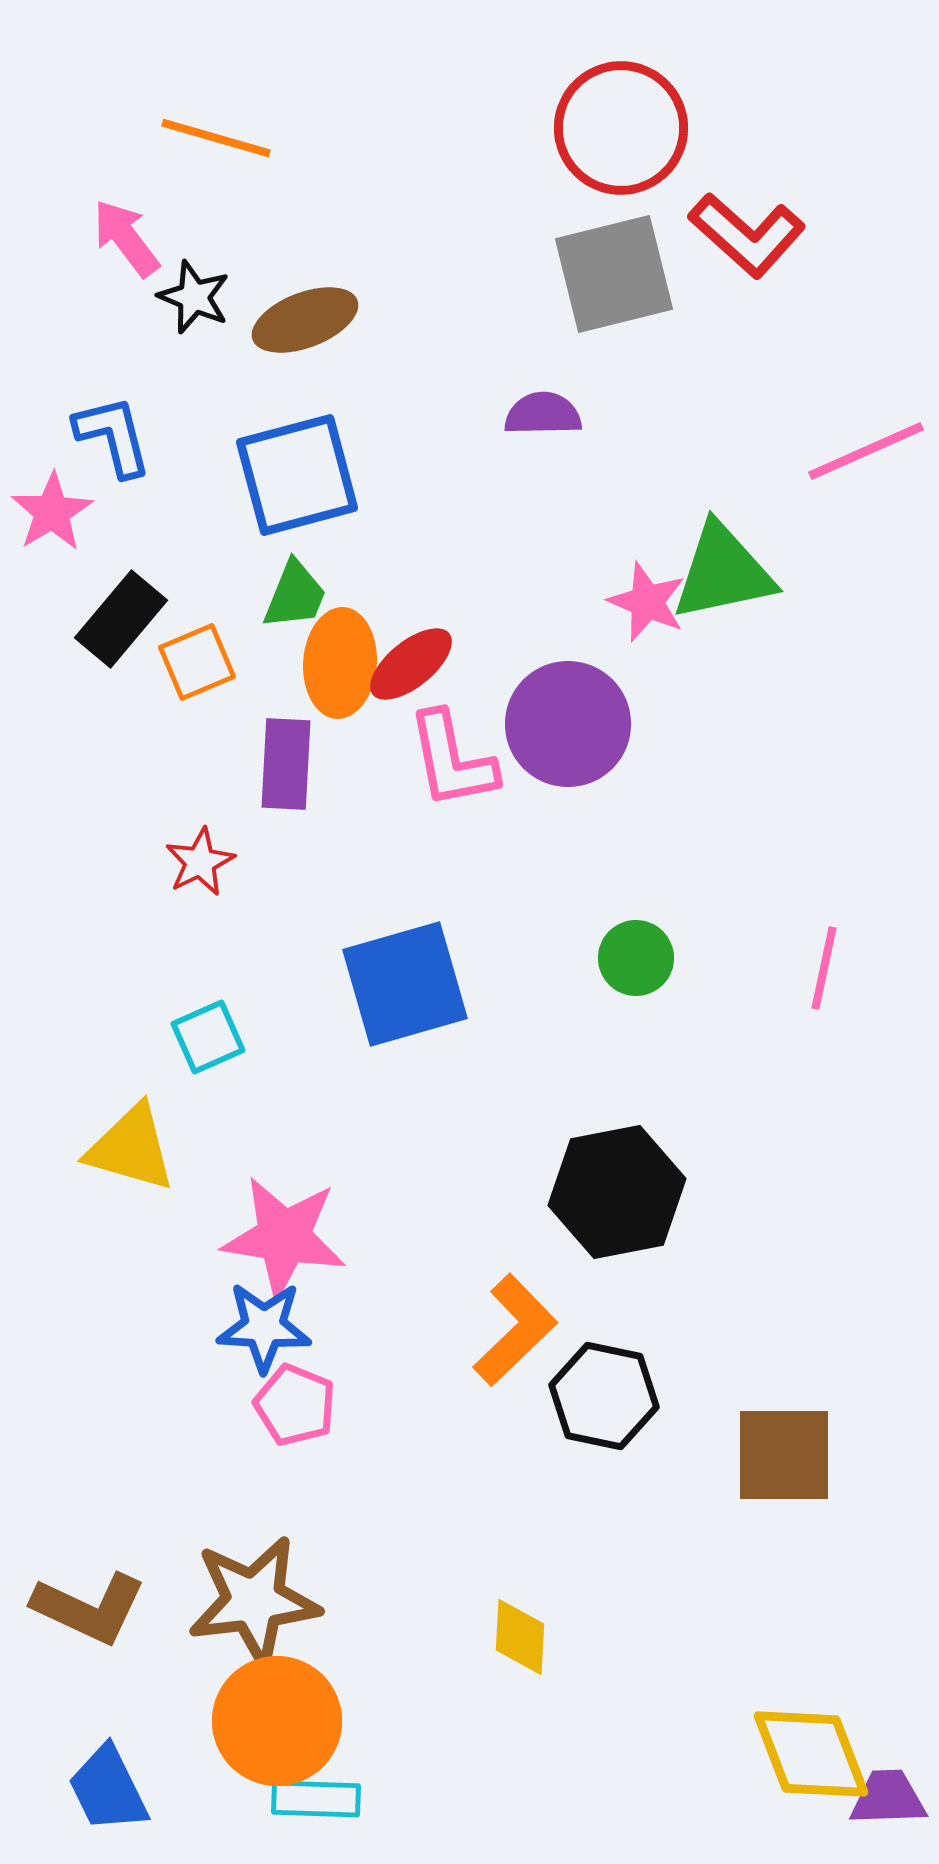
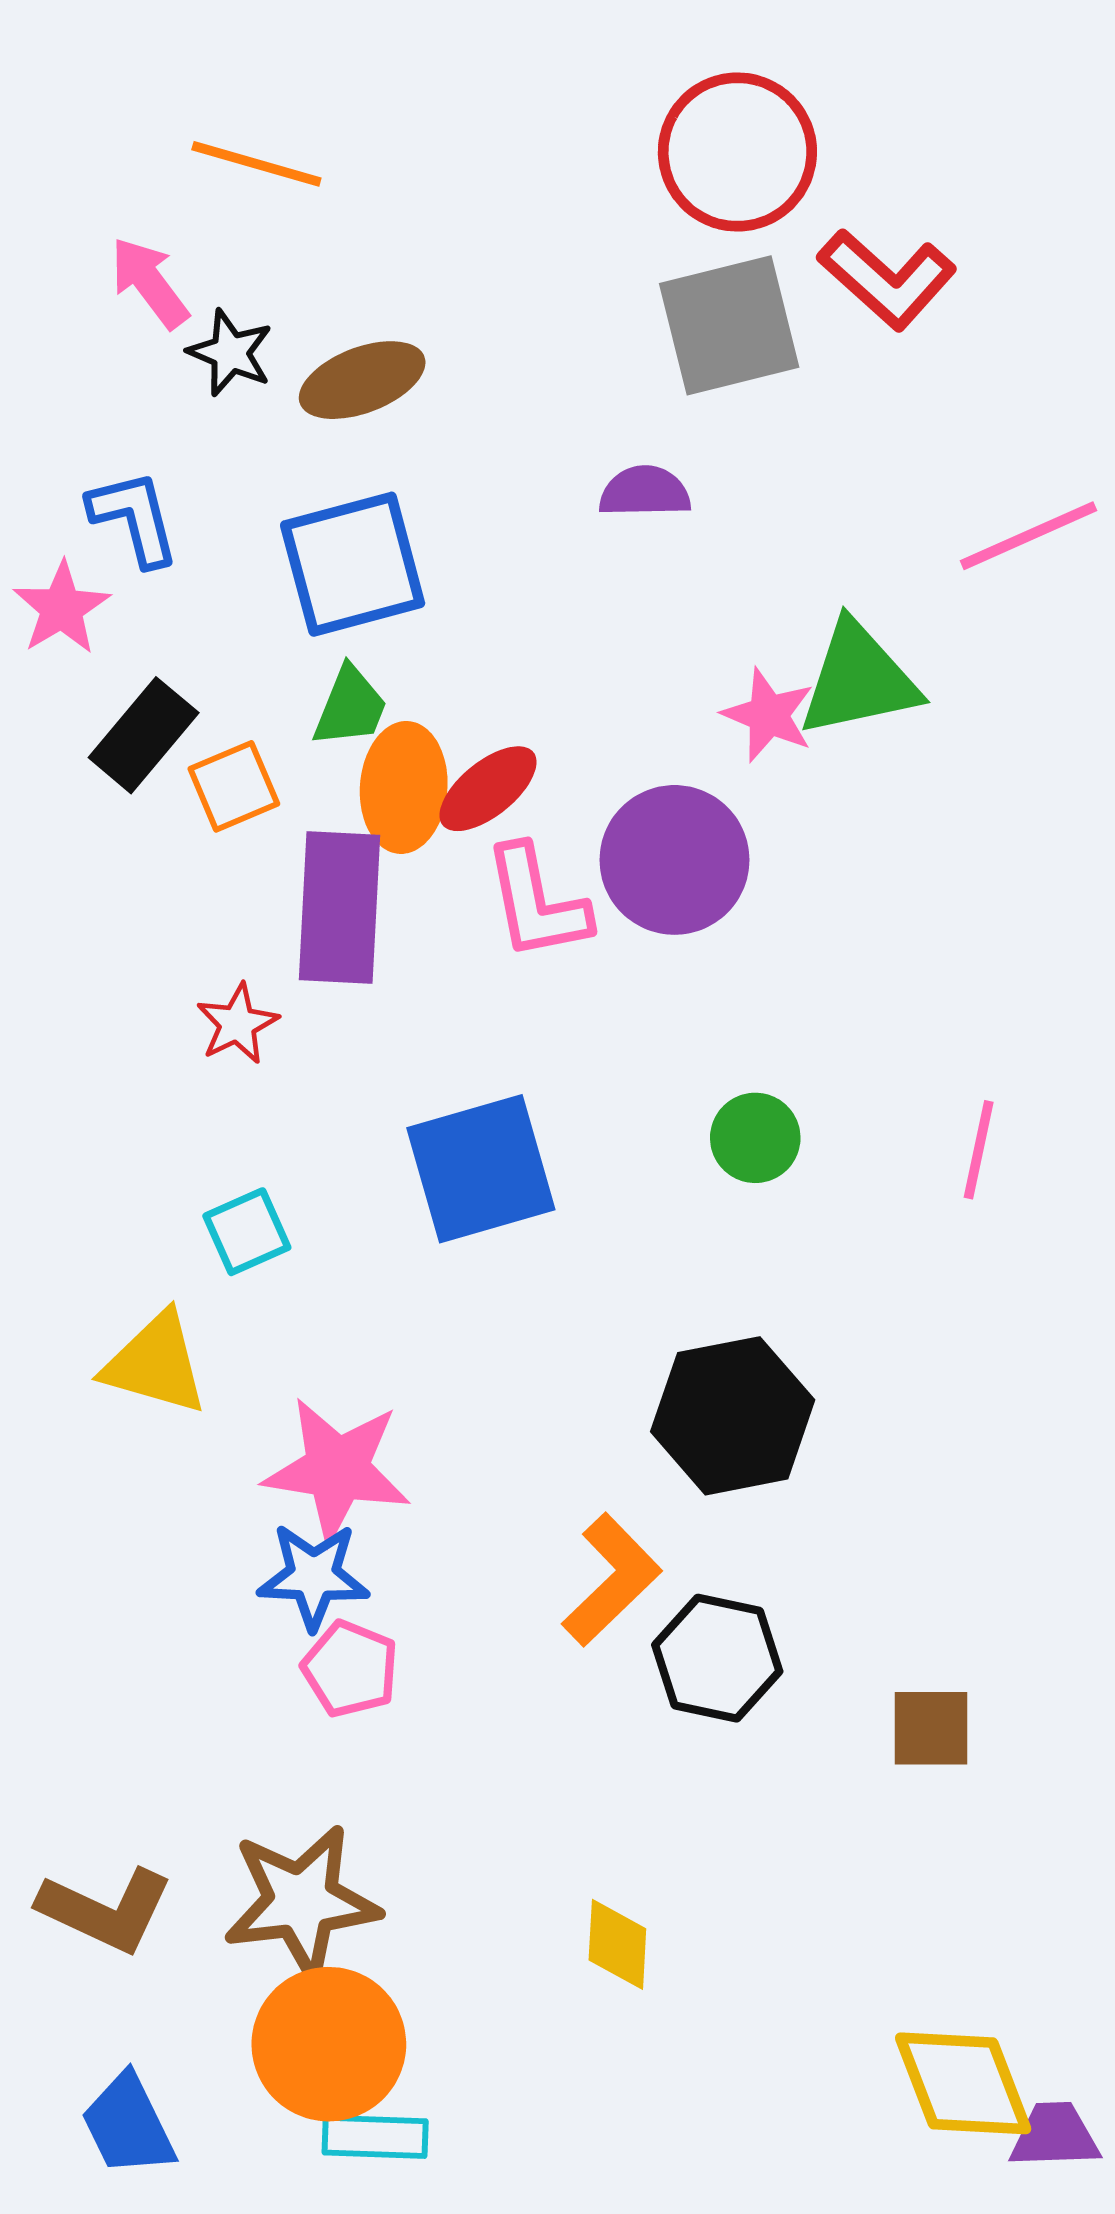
purple rectangle: (286, 764) -> (340, 907), size x1.4
brown square: (784, 1455) -> (931, 1728), size x0.7

